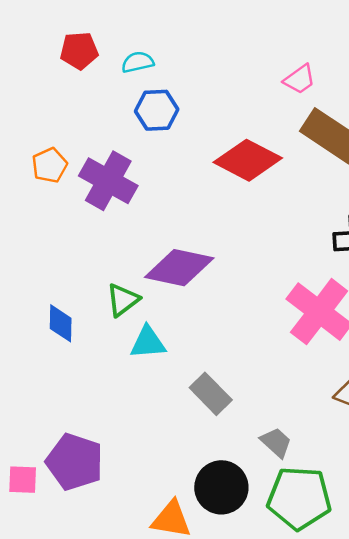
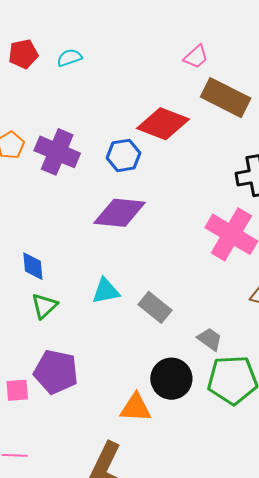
blue hexagon: (157, 110) -> (124, 155), moved
green triangle: (123, 300) -> (44, 306), moved
cyan triangle: (148, 343) -> (106, 291), moved

